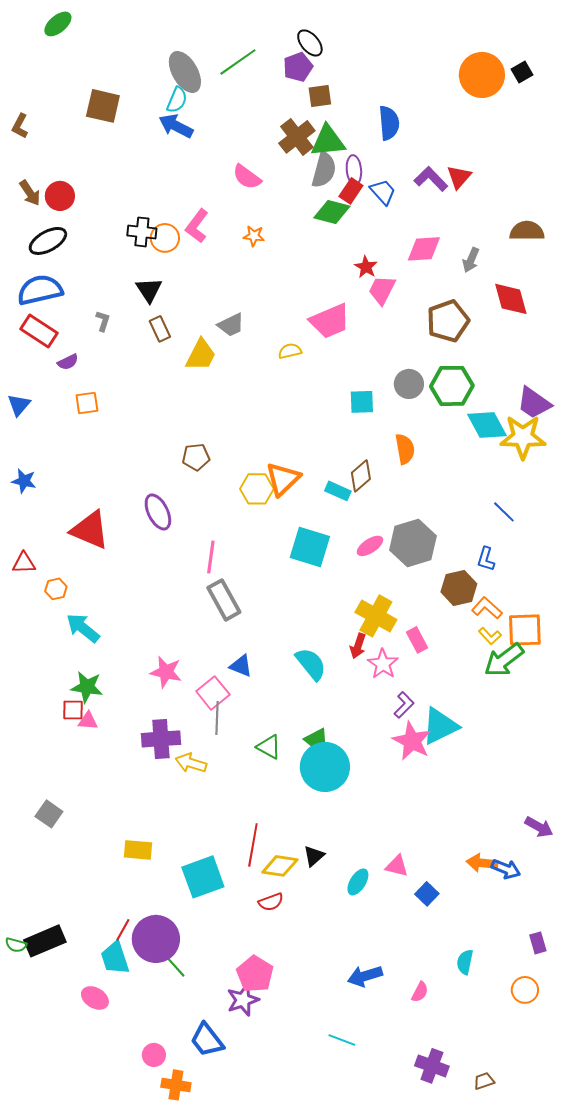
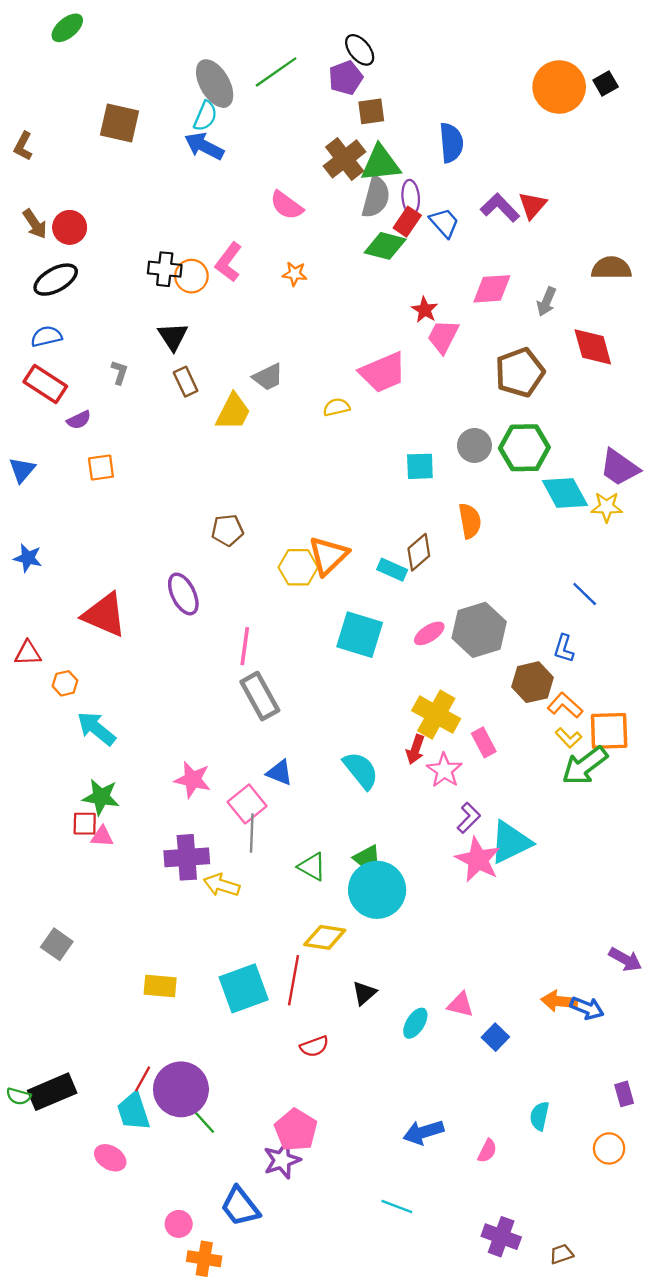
blue semicircle: (40, 290) -> (46, 336), size x0.6
yellow star: (523, 437) -> (607, 507), size x0.6
yellow diamond: (280, 866) -> (325, 937), moved
cyan square: (203, 877) -> (244, 988), moved

